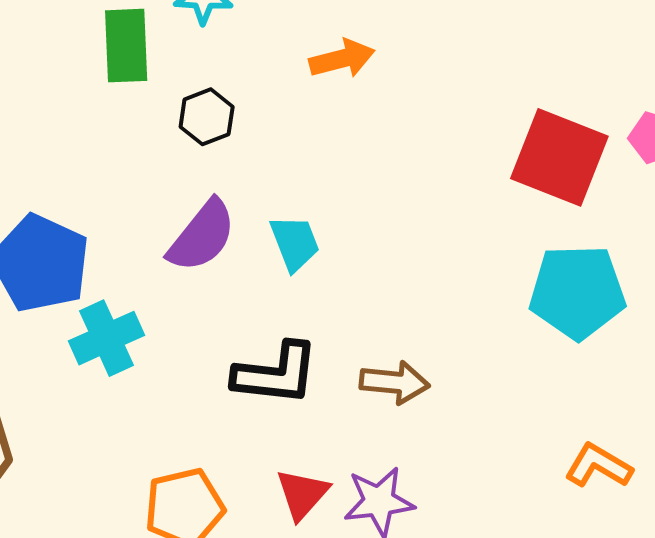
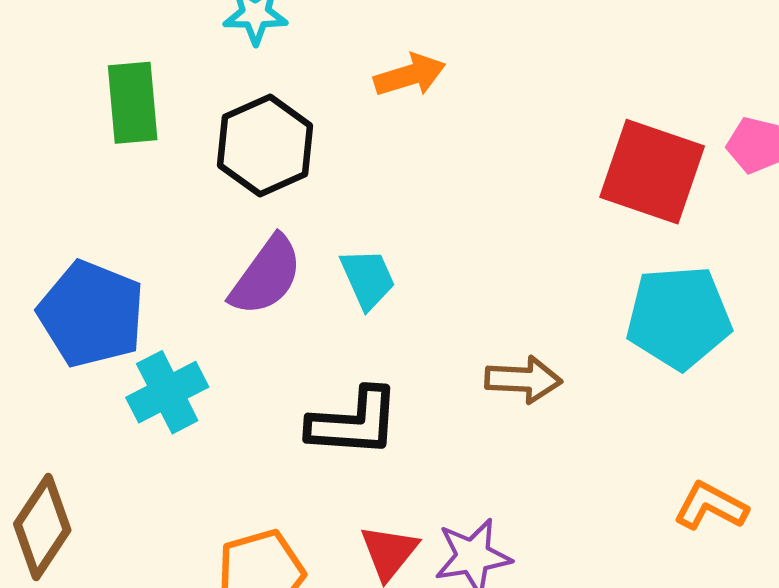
green rectangle: (126, 46) -> (133, 103), moved
black hexagon: (207, 117) -> (265, 145), size x1.6
brown arrow: (395, 382) -> (523, 380), moved

